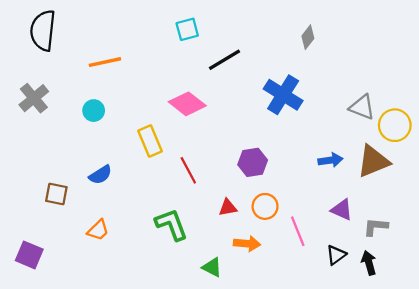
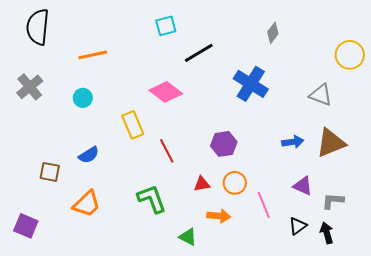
yellow circle: (395, 125) -> (350, 55), moved
orange trapezoid: (98, 230) -> (87, 204), size x1.4

